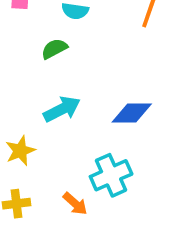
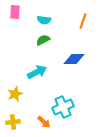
green semicircle: (54, 49) -> (43, 40), moved
blue diamond: (132, 113) -> (74, 59), moved

